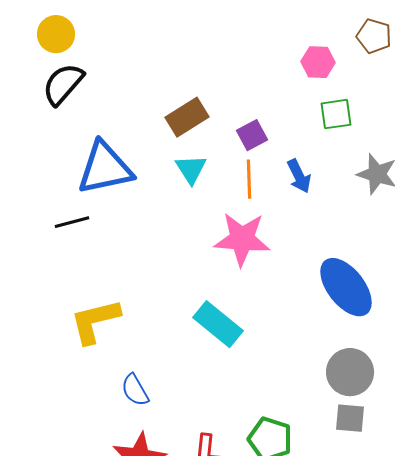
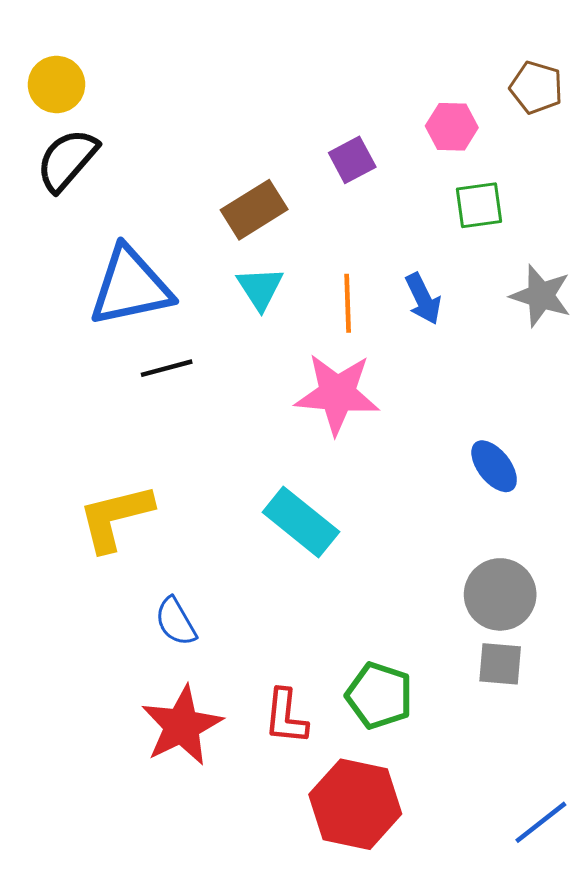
purple square: (252, 135) -> (352, 160), moved
black line: (72, 222) -> (167, 368), moved
blue ellipse: (346, 287) -> (494, 466), size x0.6

